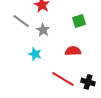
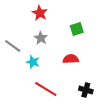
gray line: (21, 21) -> (13, 46), moved
red line: (63, 79) -> (46, 89), moved

